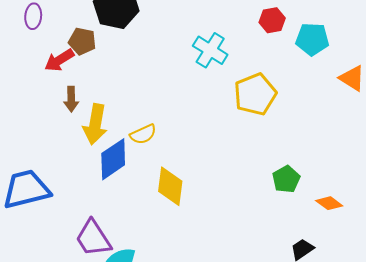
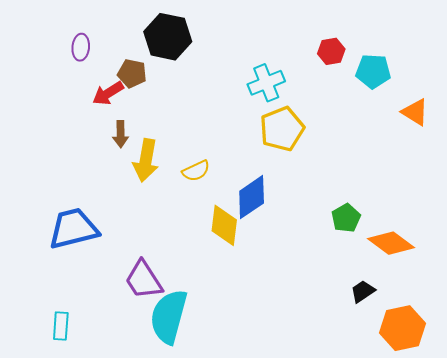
cyan cross: (210, 50) -> (266, 83), turned 36
yellow pentagon: (255, 94) -> (282, 129), moved
blue diamond: (113, 159) -> (252, 197), moved
orange diamond: (329, 203) -> (391, 243), size x1.6

